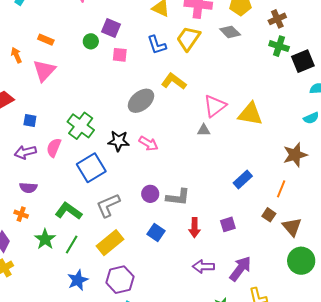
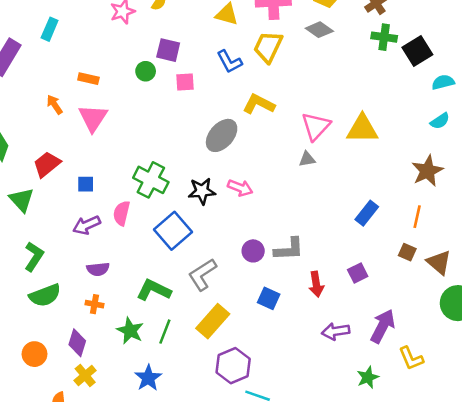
blue star: (78, 280) -> (148, 378), moved

